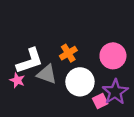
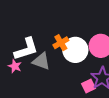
white circle: (80, 82) -> (75, 50), moved

